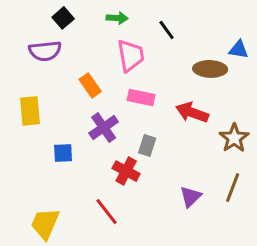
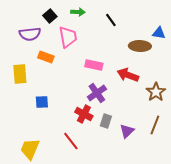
black square: (63, 18) -> (50, 16), moved
pink trapezoid: (131, 55) -> (68, 37), moved
orange rectangle: (90, 85) -> (46, 57), moved, turned -35
purple cross: (104, 128) -> (97, 93), moved
gray rectangle: (147, 146) -> (106, 121), moved

